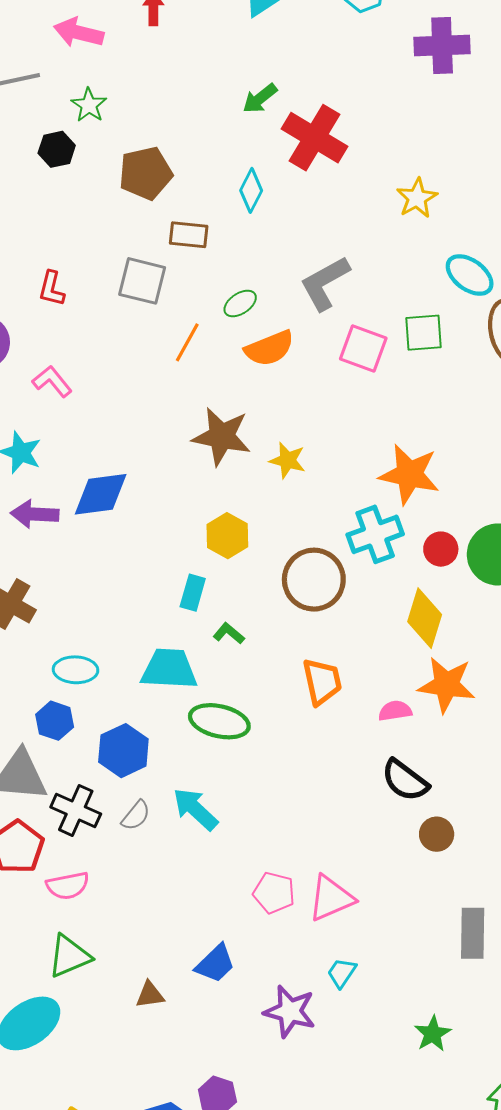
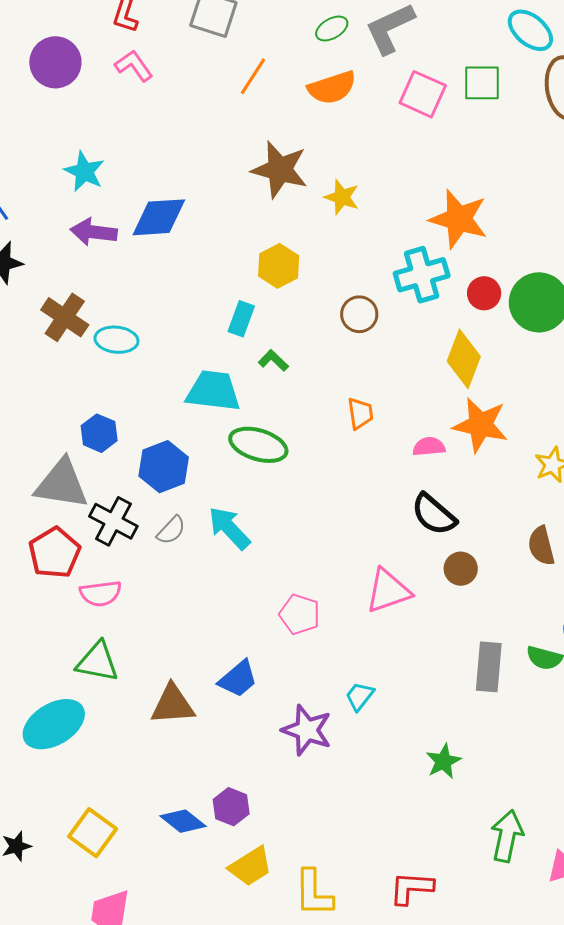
green ellipse: (240, 303) -> (332, 28), moved
pink L-shape: (52, 381) -> (134, 66), moved
brown circle: (314, 580) -> (359, 314), size x0.6
cyan ellipse: (76, 670) -> (116, 340), moved
orange trapezoid: (322, 682) -> (360, 413), size x0.7
pink triangle: (331, 898) -> (388, 591), moved
green triangle: (69, 956) -> (97, 662), turned 30
brown triangle: (150, 995) -> (173, 705), size x1.6

